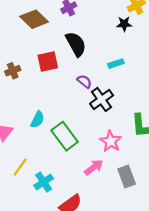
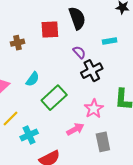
brown cross: (13, 71) -> (18, 43), moved
green rectangle: (65, 136) -> (54, 98), turned 75

